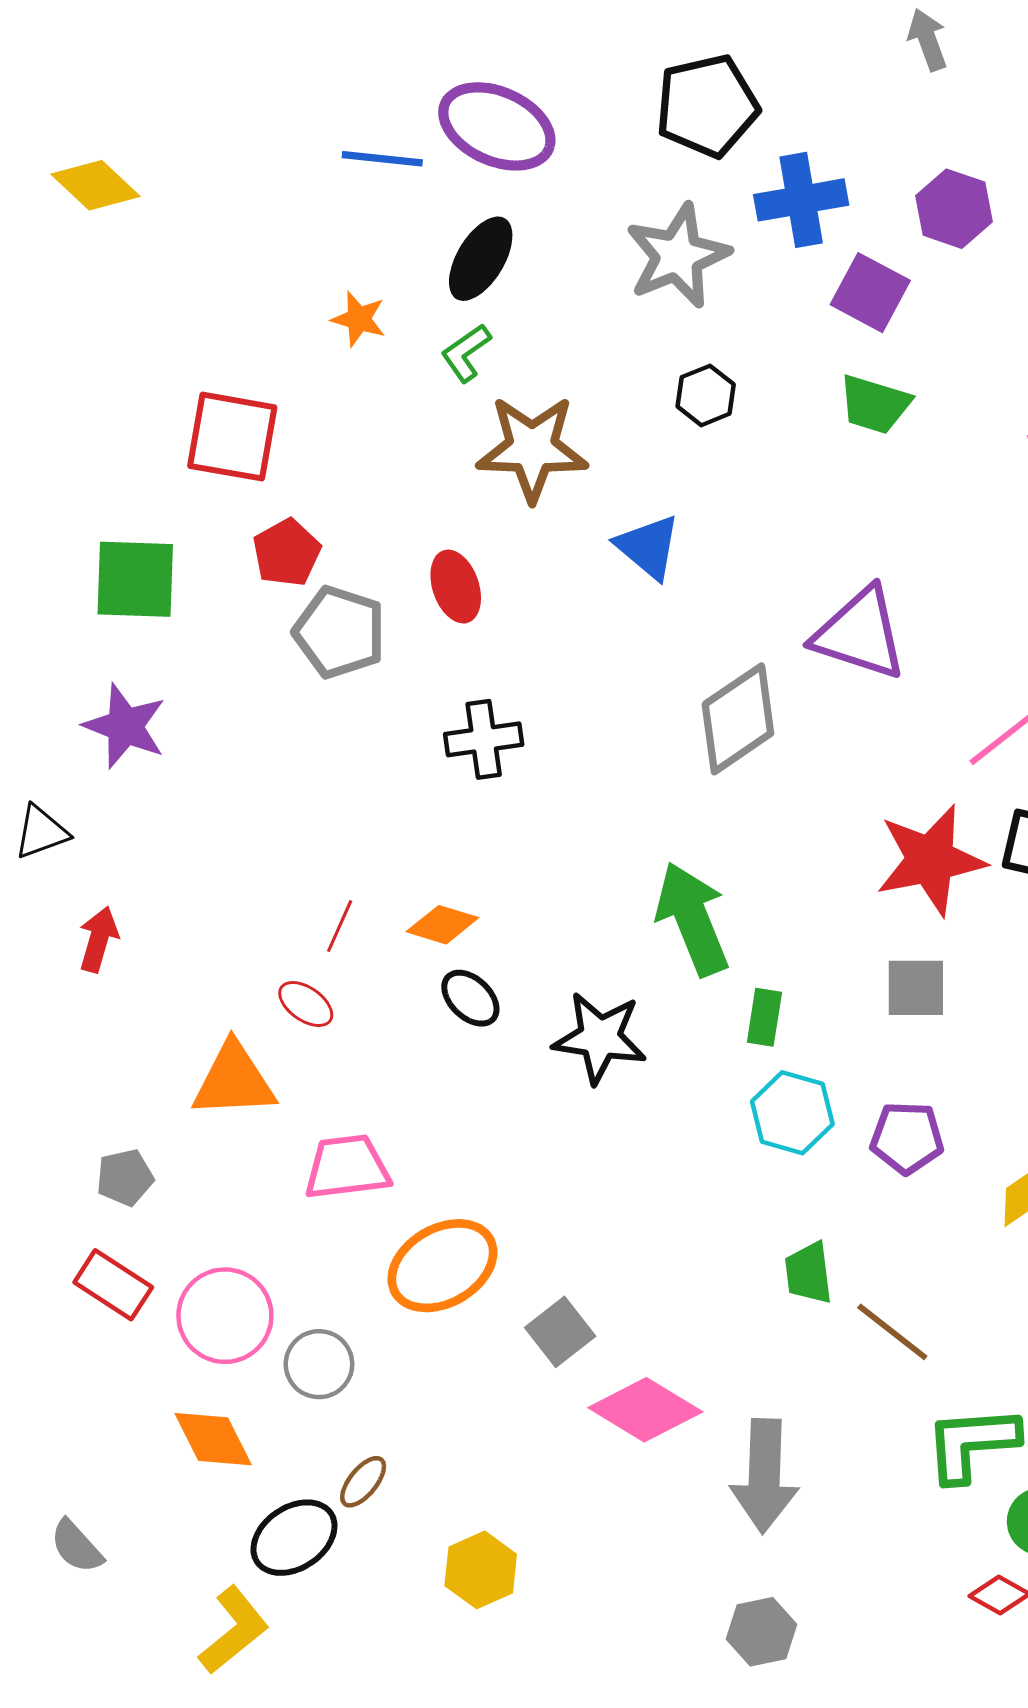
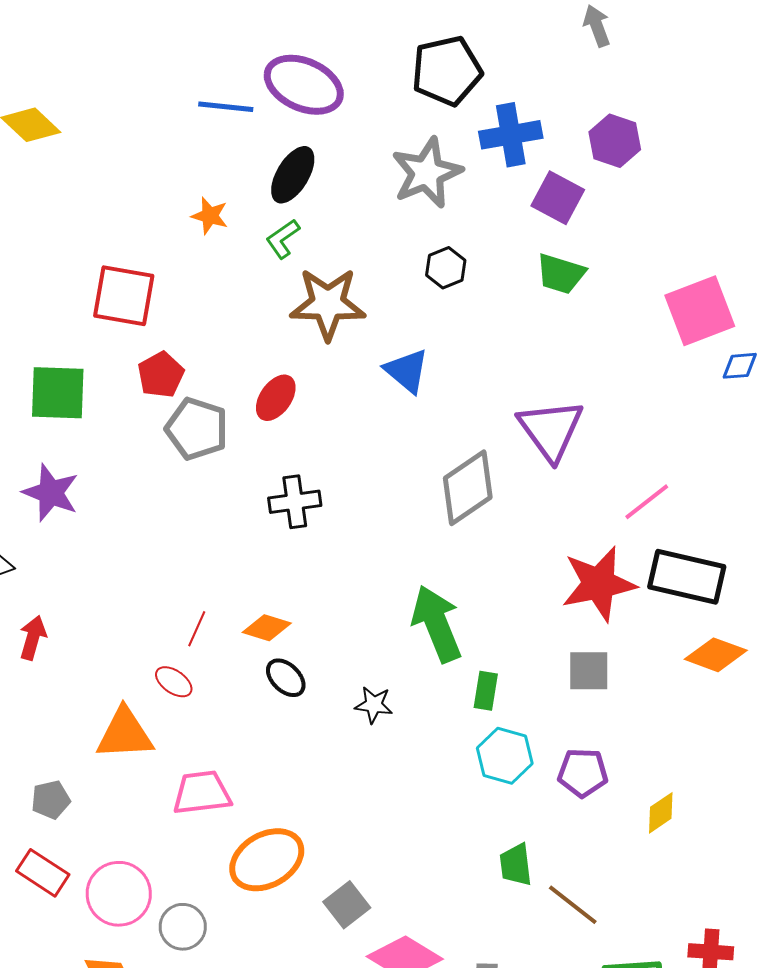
red ellipse: (456, 587) -> (276, 398), turned 54
purple triangle: (860, 634) -> (551, 430), turned 36
black star: (600, 1038) -> (374, 705), size x0.6

